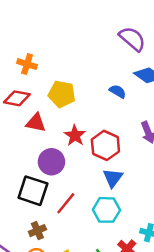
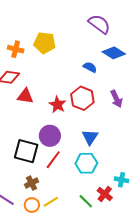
yellow pentagon: (62, 94) -> (45, 43), moved
red hexagon: (105, 145) -> (82, 98), moved
purple circle: (51, 162) -> (50, 136), moved

